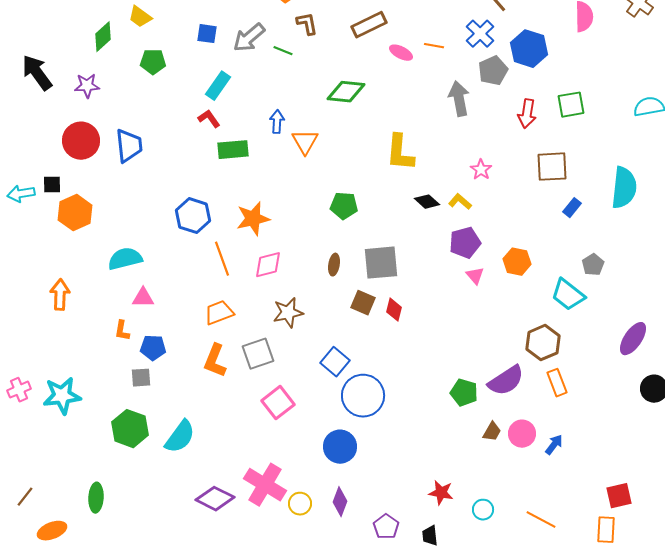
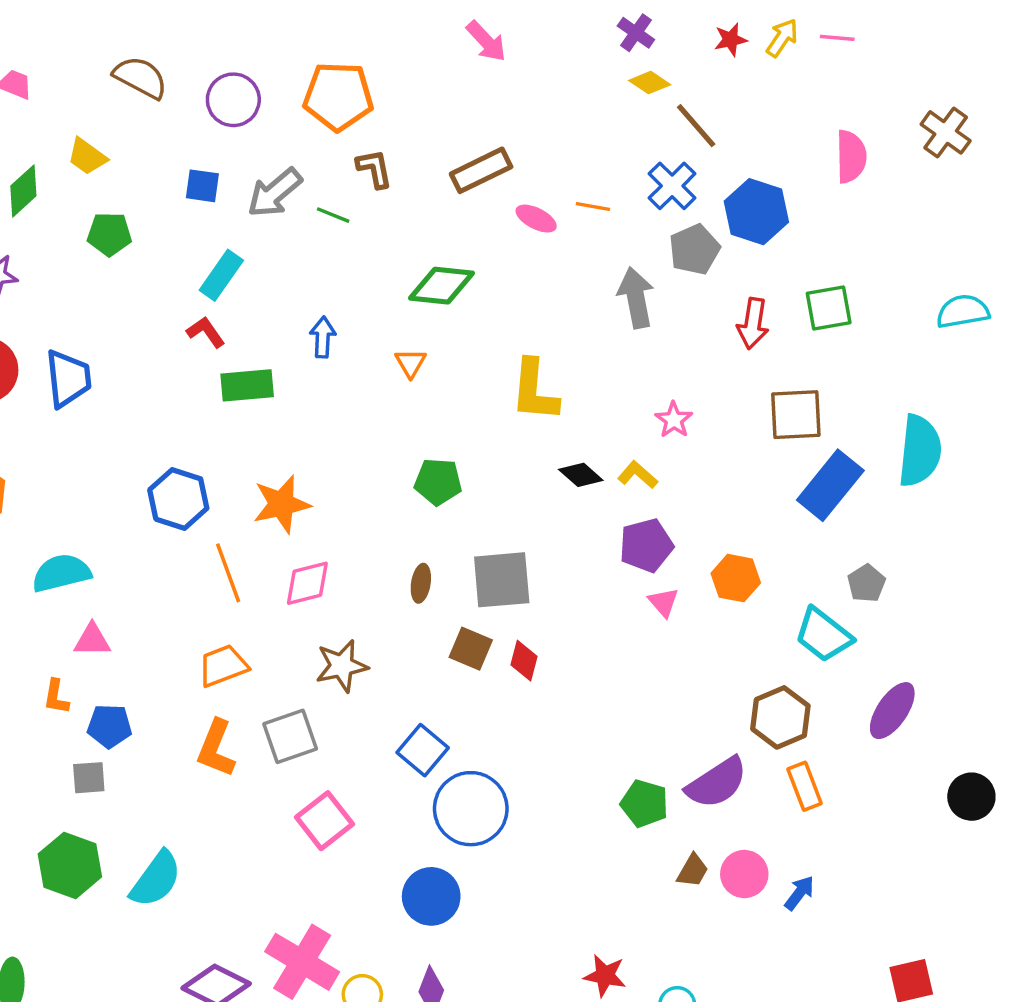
orange triangle: (305, 142) -> (411, 363), moved, size x0.7
blue rectangle: (572, 208) -> (830, 485), size x2.0
purple ellipse: (633, 339) -> (892, 711), moved

